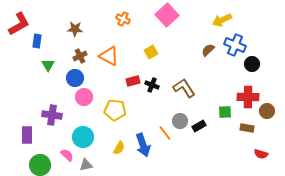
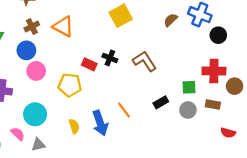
yellow square: (151, 52) -> (121, 16), moved, size x1.5
red rectangle: (133, 81) -> (89, 64), moved, turned 40
gray circle: (180, 121) -> (188, 110), moved
yellow semicircle: (119, 148) -> (74, 126), turned -48

